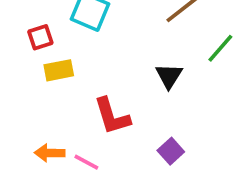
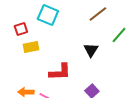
red L-shape: (112, 116) -> (60, 72), turned -75

